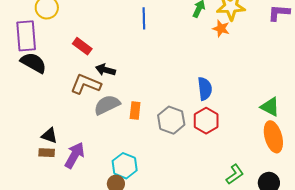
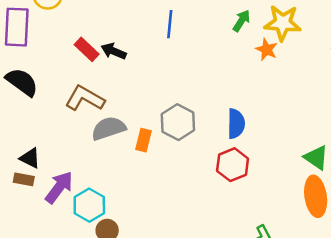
black semicircle: (33, 63) -> (22, 82), moved
black arrow: (106, 70) -> (114, 51), moved
gray hexagon: (171, 120) -> (178, 122), moved
cyan hexagon: (125, 166) -> (89, 205), moved

